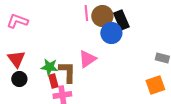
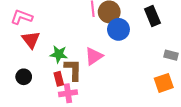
black rectangle: (121, 20) -> (152, 16), moved
red triangle: (16, 59) -> (31, 40), moved
green star: (49, 67) -> (59, 54), moved

